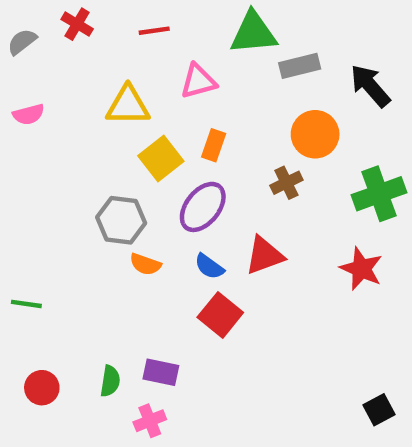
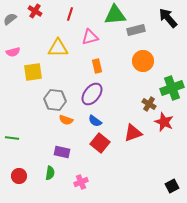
red line: (154, 31) -> (70, 14), turned -64
black arrow: (370, 86) -> (168, 18), moved
orange rectangle: (214, 145) -> (97, 66), turned -32
yellow square: (161, 158) -> (33, 72), moved, turned 30
brown cross: (286, 183) -> (149, 104), moved, turned -32
red triangle: (264, 255) -> (133, 133), moved
purple rectangle: (161, 372) -> (62, 152), moved
pink cross: (150, 421) -> (81, 182), moved

